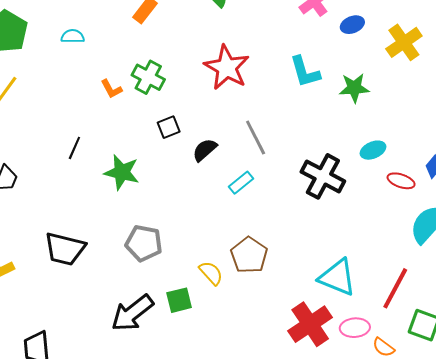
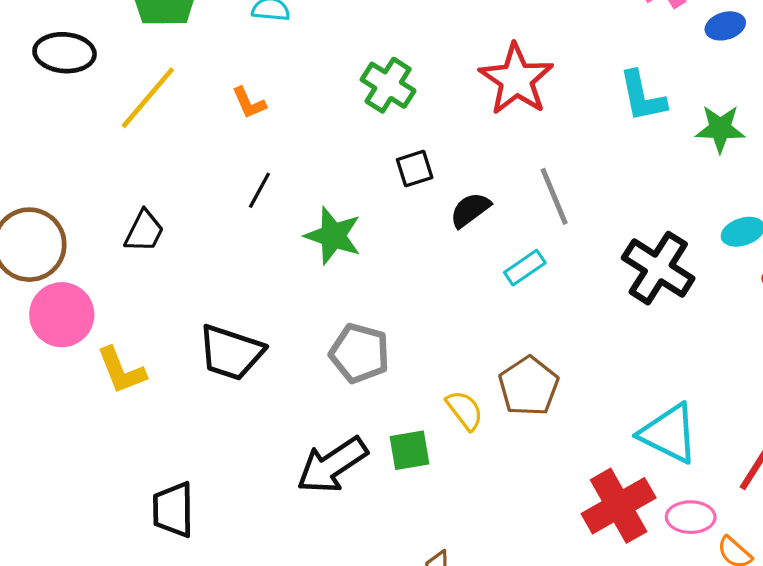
orange L-shape: (111, 89) -> (249, 103), moved

